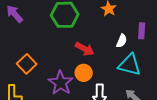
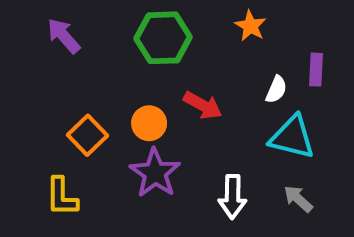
orange circle: (84, 73) -> (149, 123), moved

